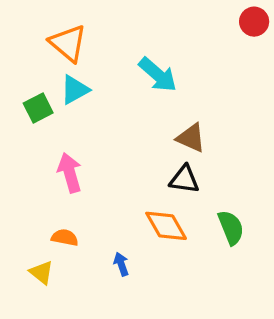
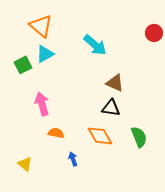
red circle: (254, 22) -> (154, 33), moved
orange semicircle: (65, 238) -> (56, 133), moved

